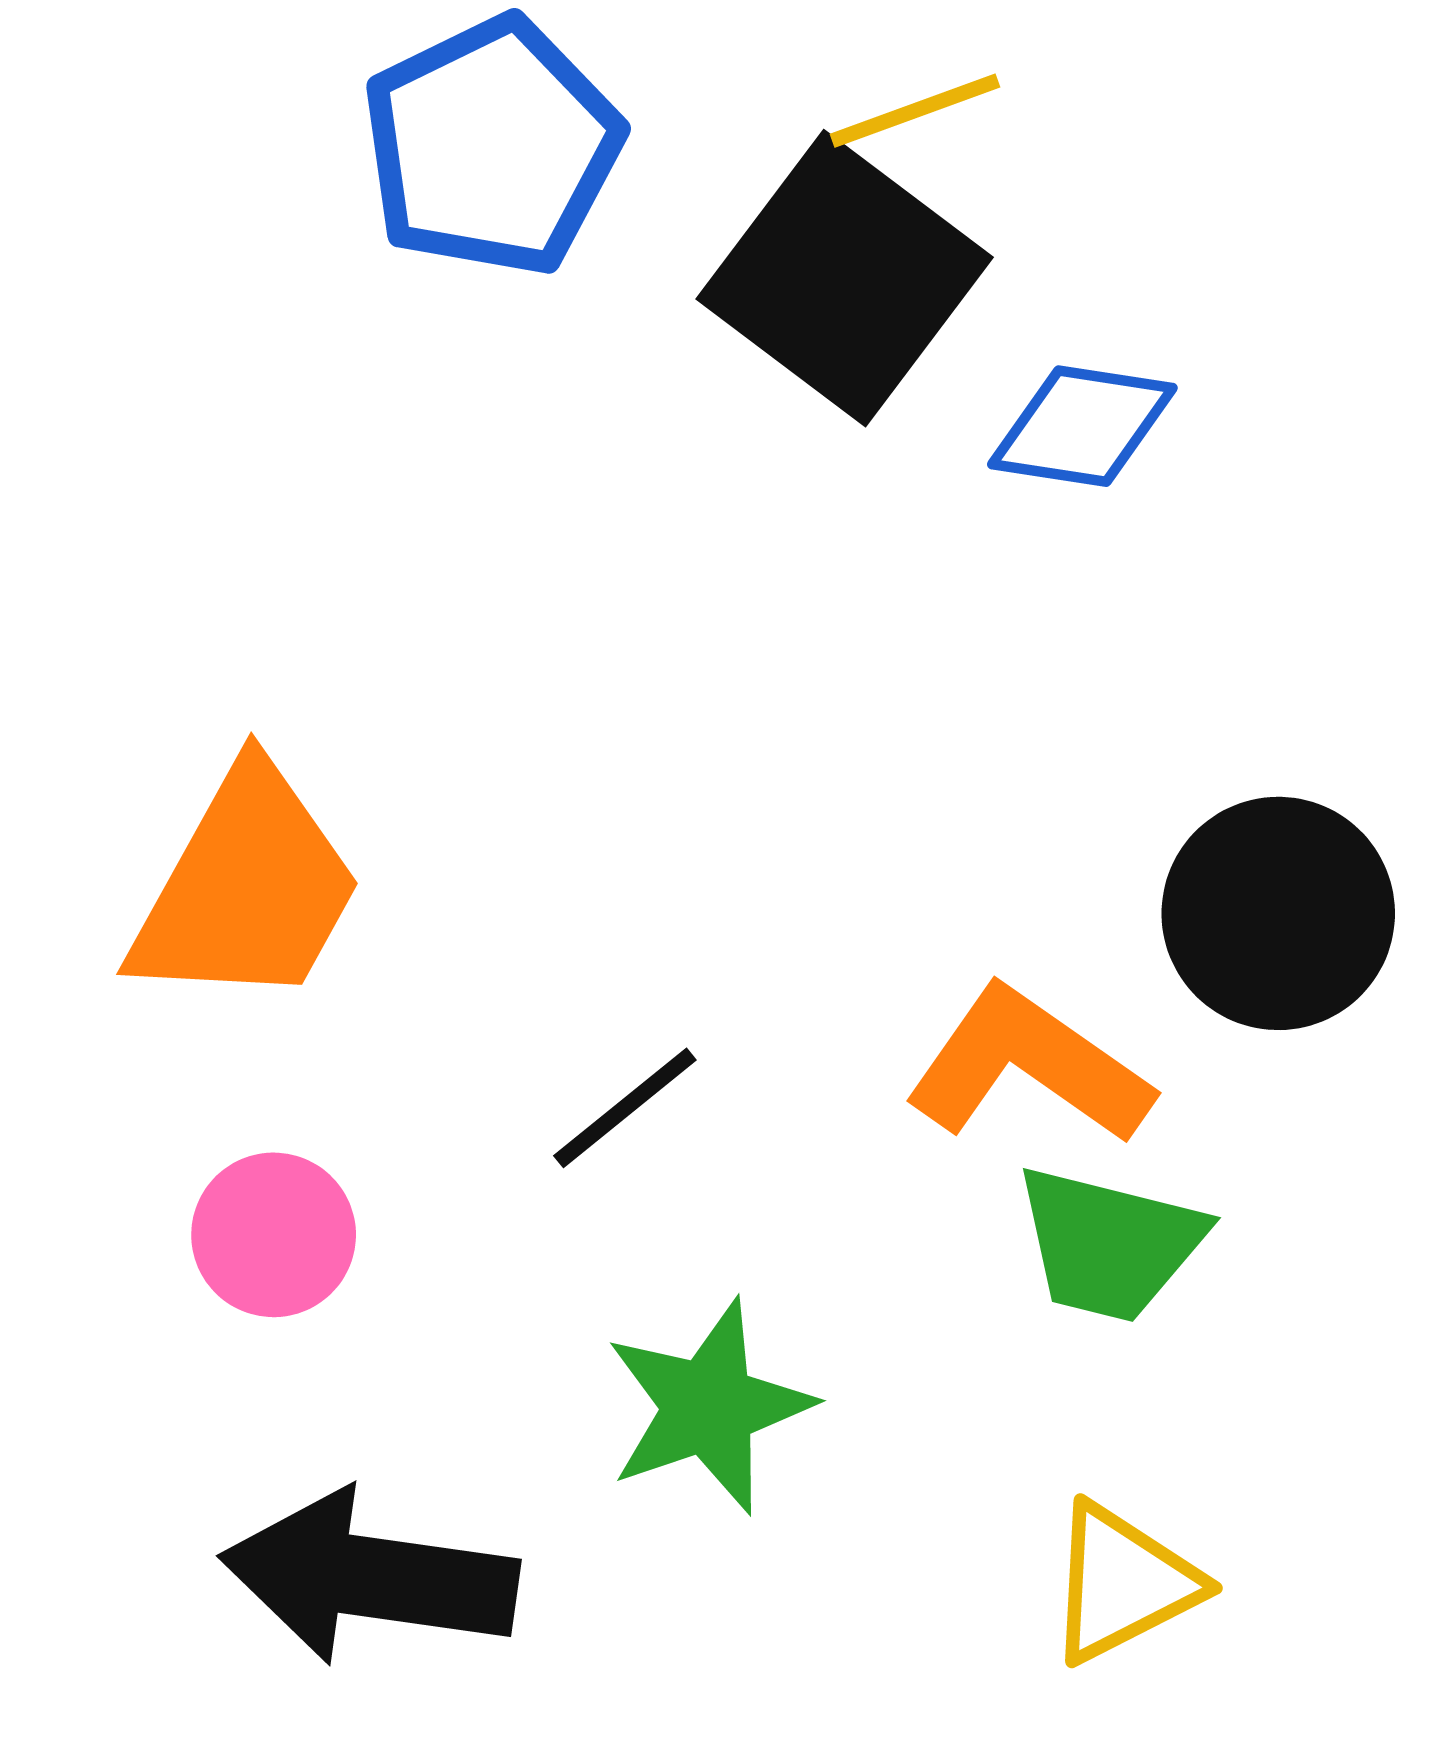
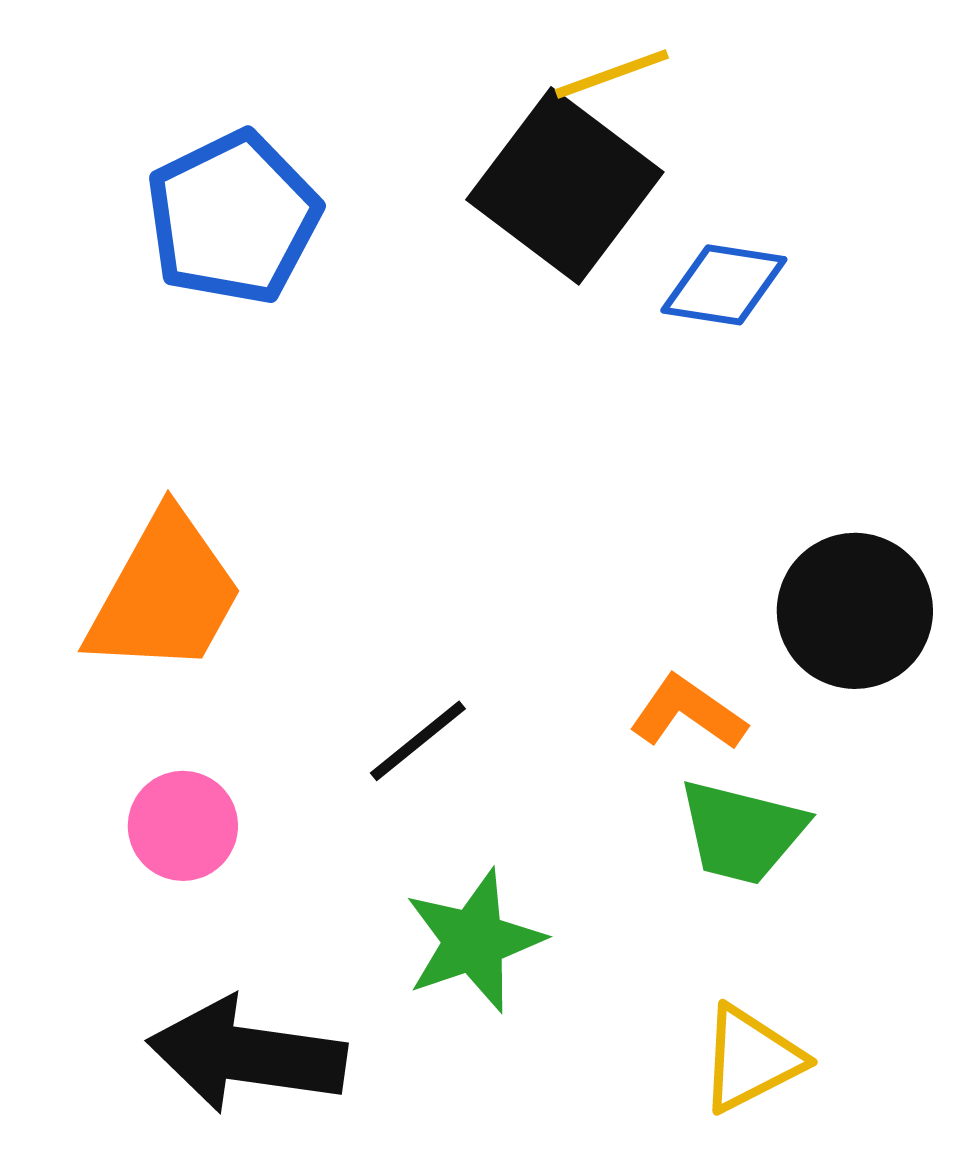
blue pentagon: (492, 147) -> (233, 218), moved
orange L-shape: (1029, 1066) -> (688, 713), size x0.7

